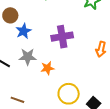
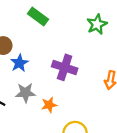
purple cross: (62, 37) -> (65, 67), turned 30

